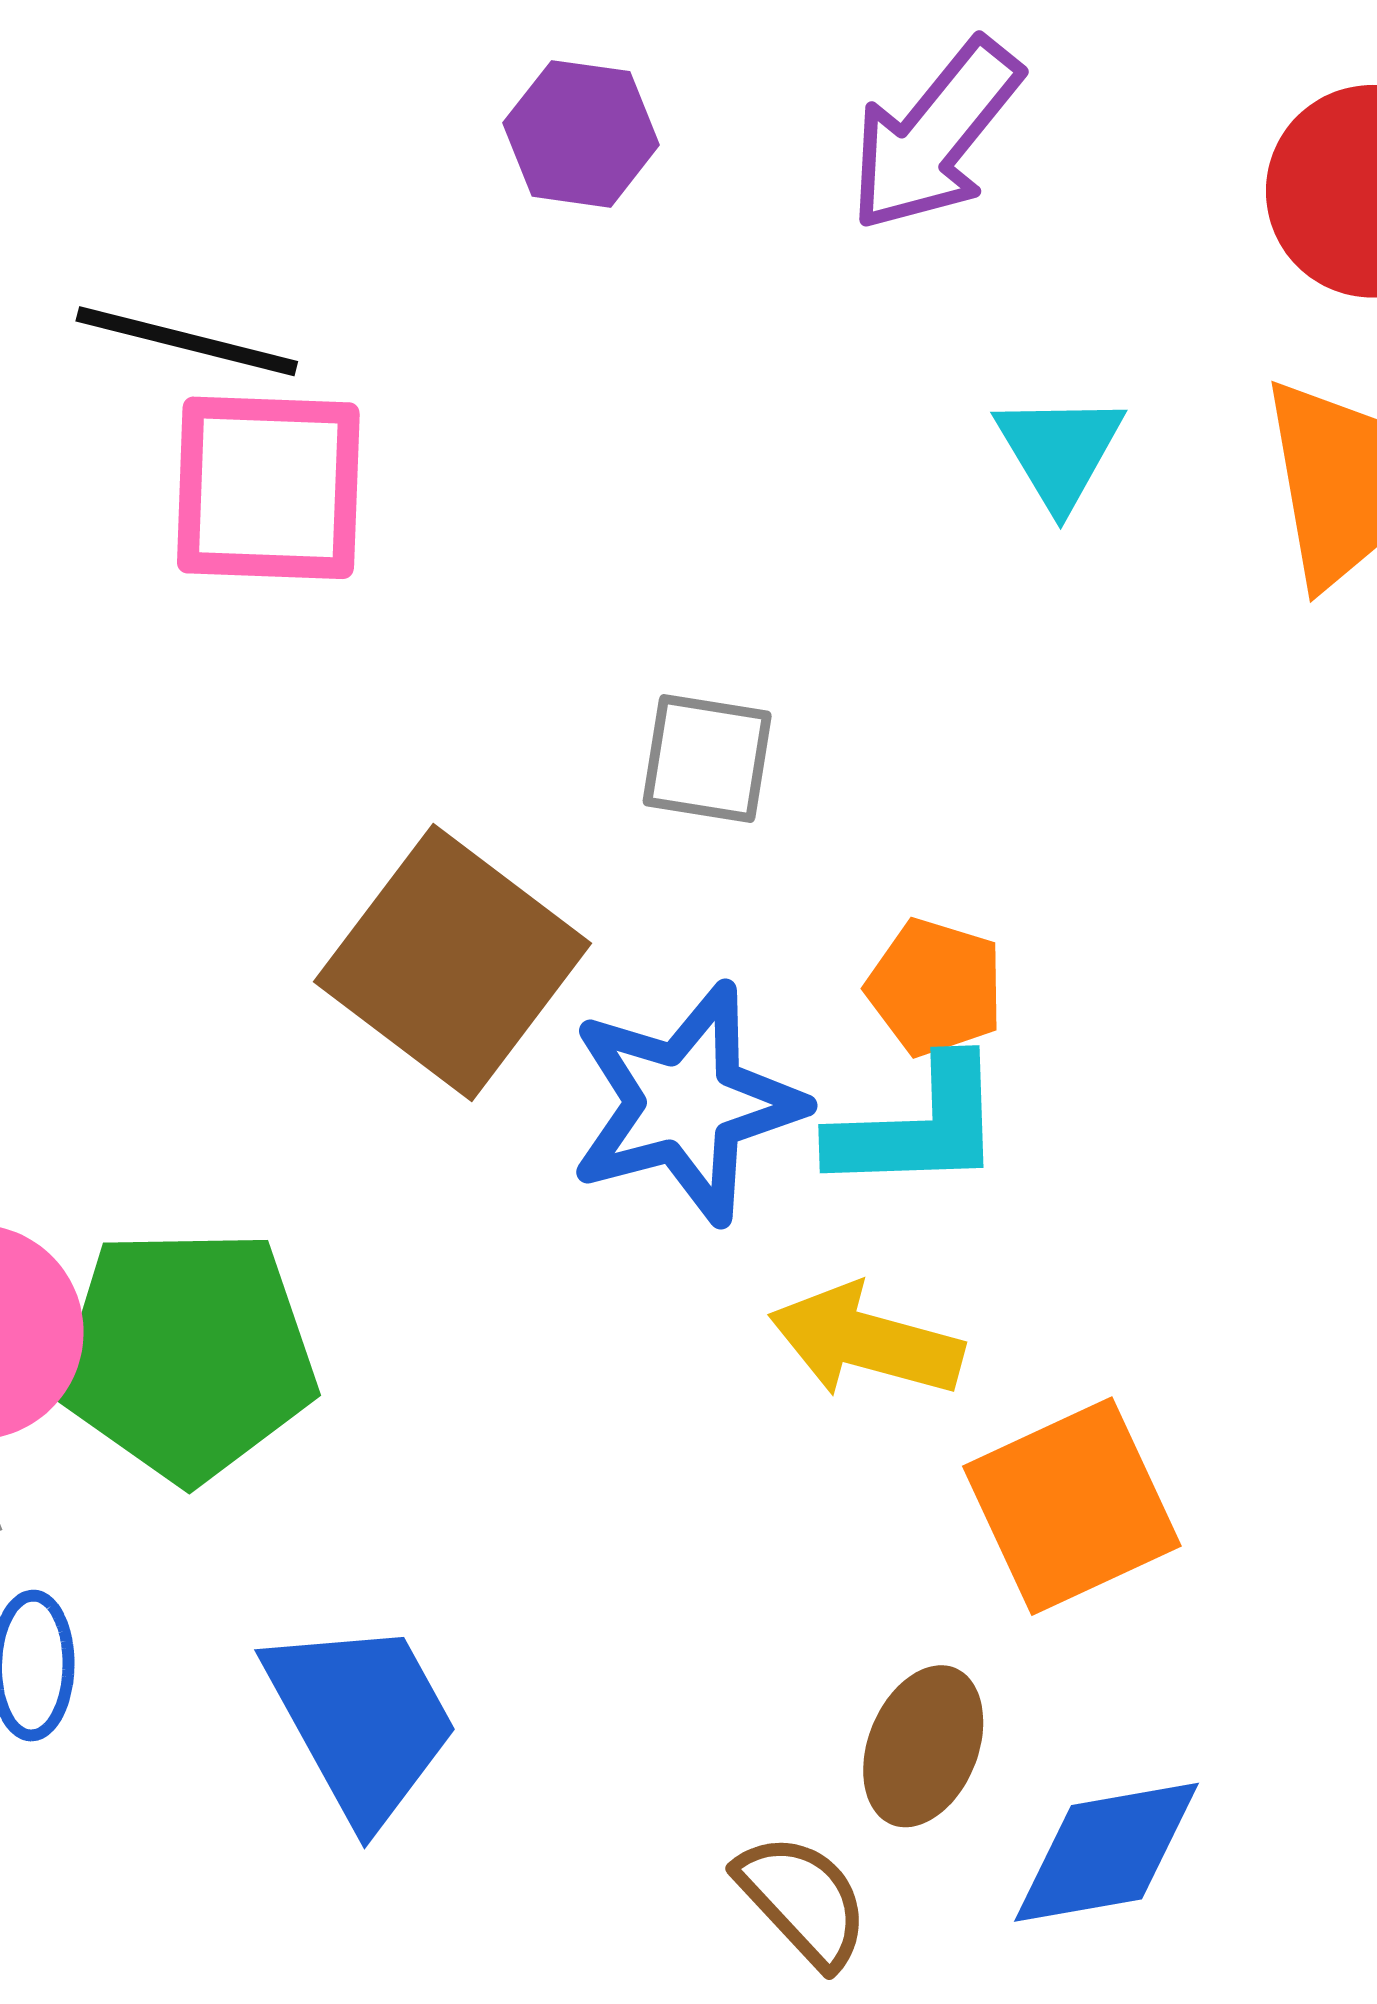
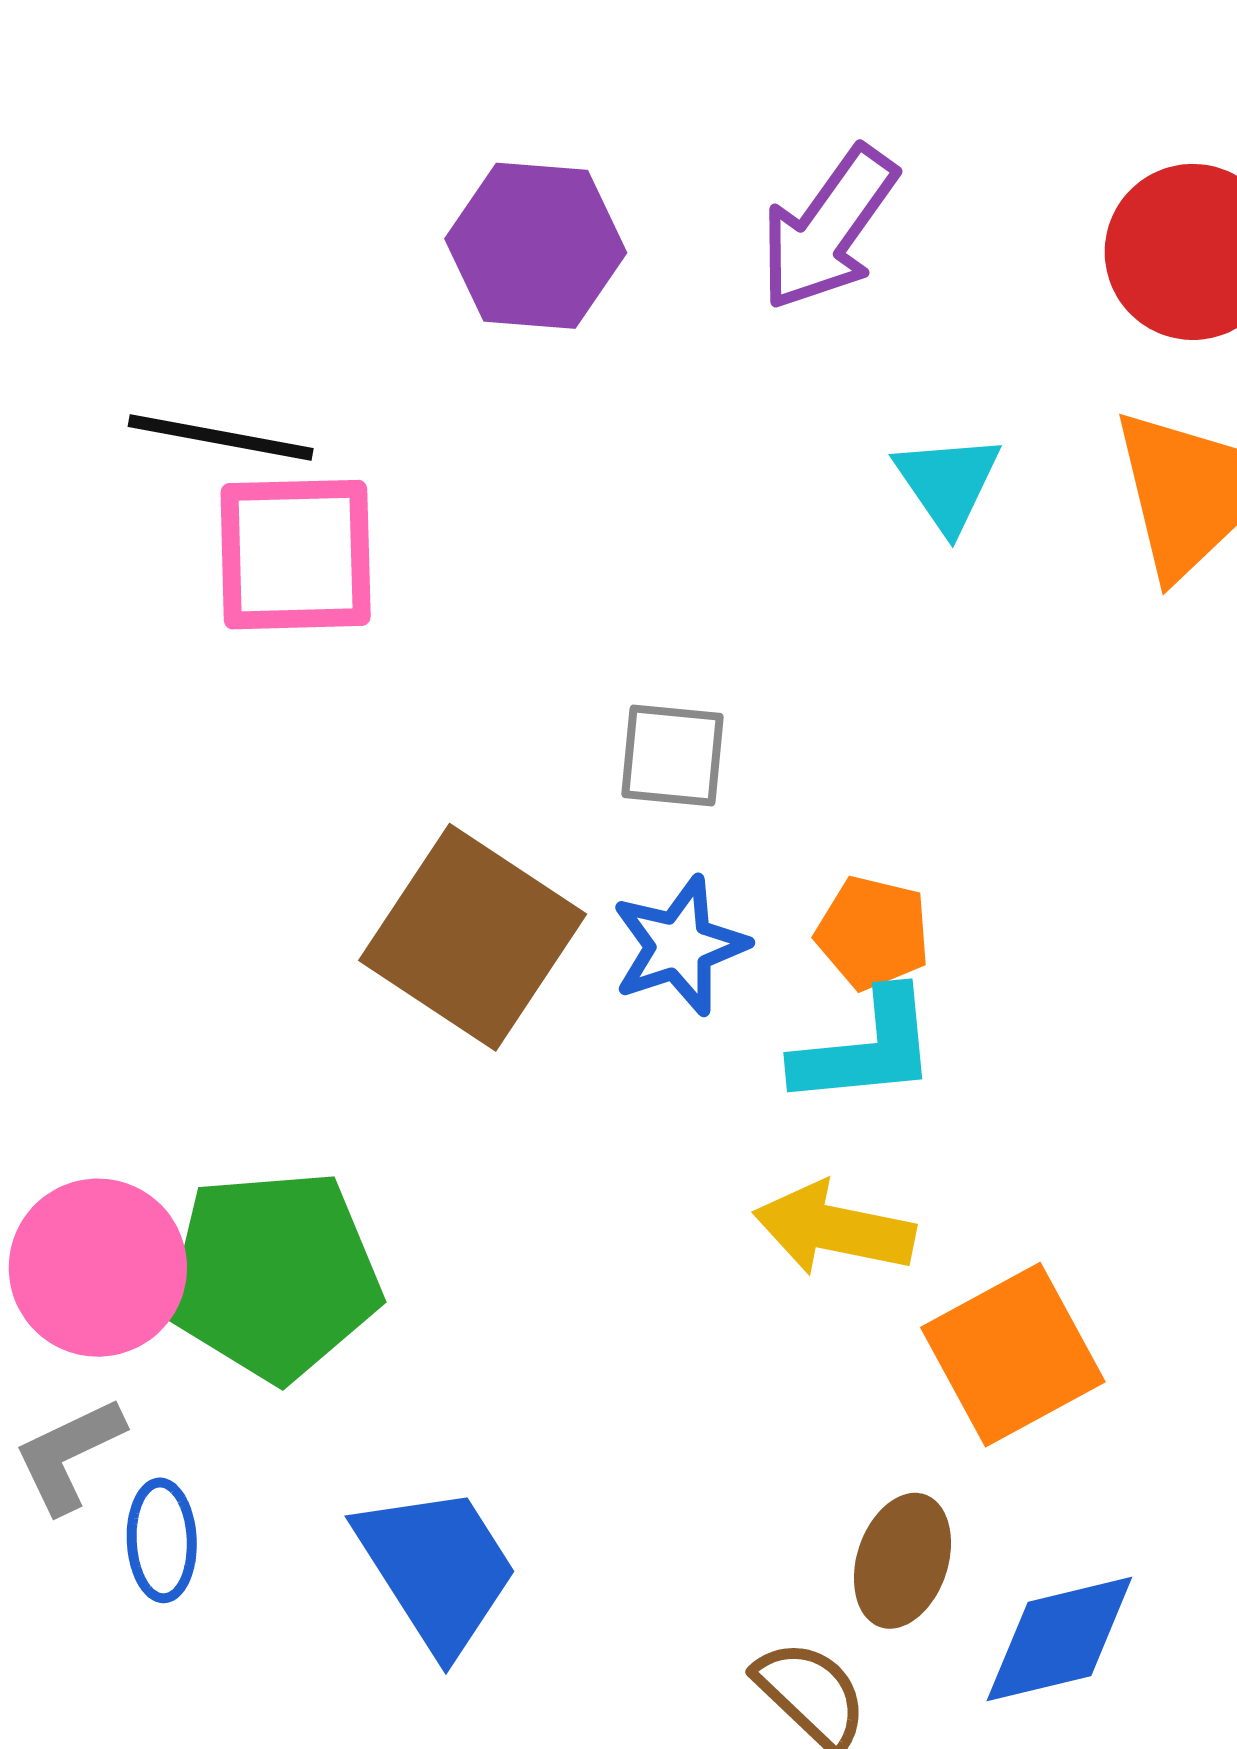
purple hexagon: (581, 134) -> (536, 246), size x1.4
blue star: (686, 1103) -> (679, 946), moved, size x0.7

